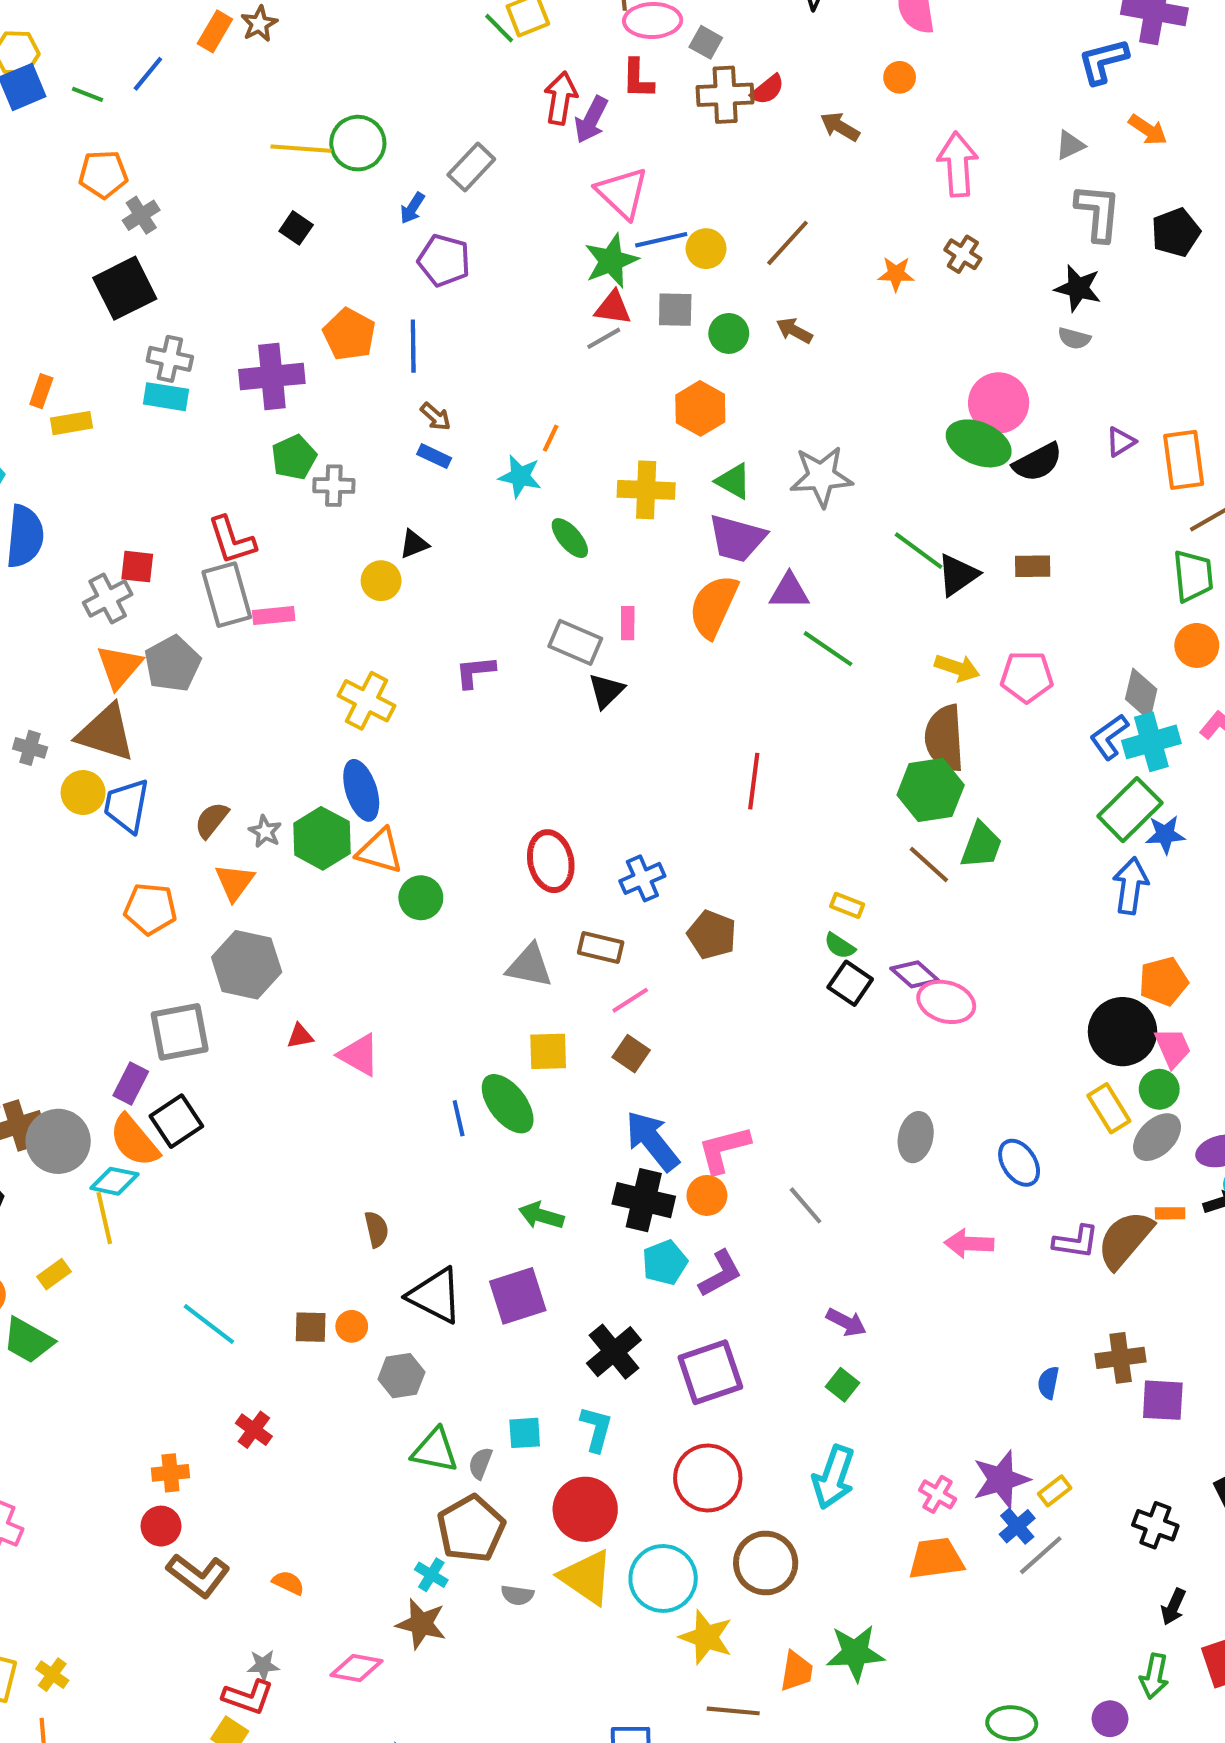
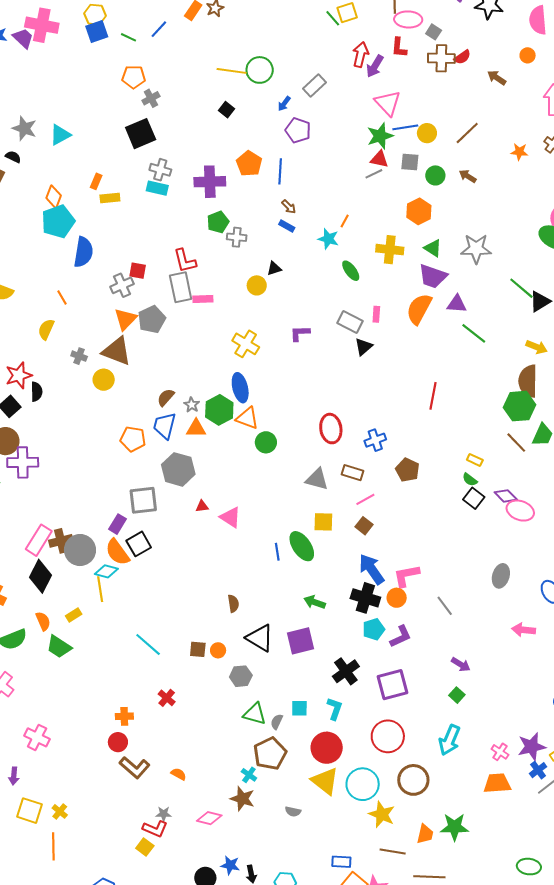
blue trapezoid: (127, 806) -> (165, 426), moved
orange triangle: (235, 882) -> (196, 428), moved, turned 50
gray semicircle: (517, 1595) -> (293, 811), moved

